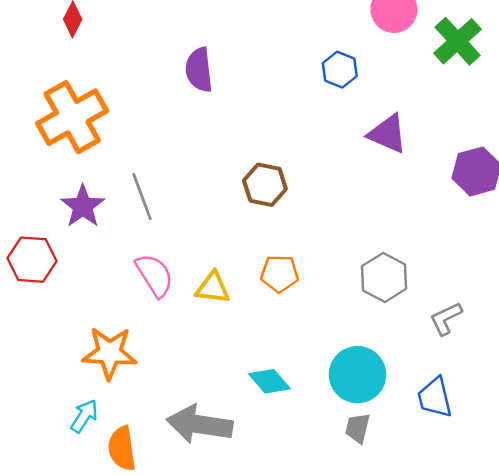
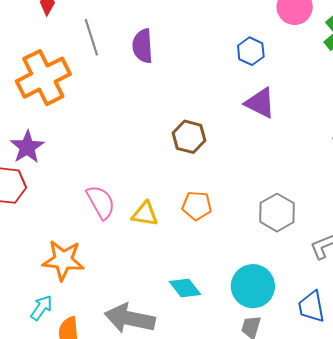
purple triangle: (388, 134) -> (260, 103), moved
gray line: (142, 197) -> (91, 37), moved
purple star: (83, 206) -> (27, 147), moved

